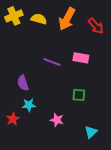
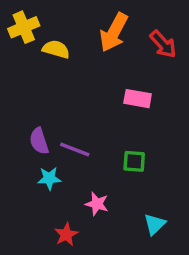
yellow semicircle: (39, 19) -> (56, 49), moved
purple line: (52, 62) -> (75, 149), moved
red star: (13, 119) -> (66, 234), moved

